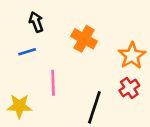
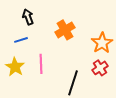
orange cross: (84, 39) -> (65, 30), turned 30
yellow star: (19, 106) -> (15, 67), moved, turned 30

